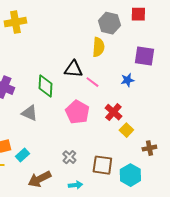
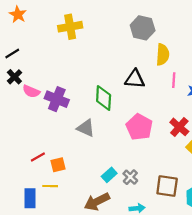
gray hexagon: (109, 23) -> (143, 28), moved
pink line: (92, 82) -> (174, 80), moved, turned 56
cyan rectangle: (22, 155) -> (109, 175), moved

